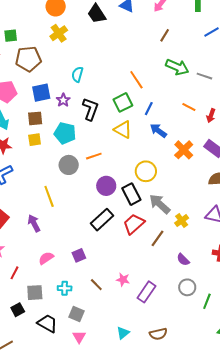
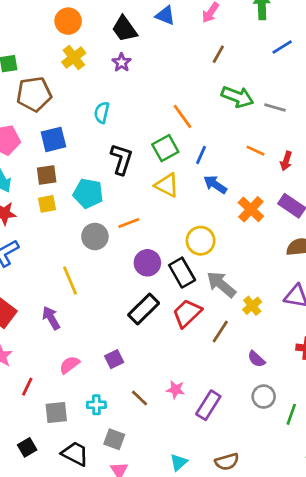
purple star: (63, 100) -> (122, 62), moved
black square: (18, 310) -> (27, 447), moved

